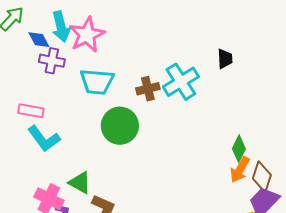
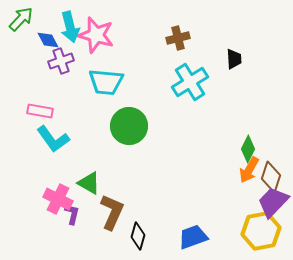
pink star: (87, 35) -> (96, 35), turned -30
purple cross: (52, 61) -> (61, 61), turned -30
brown cross: (148, 89) -> (178, 38), moved

